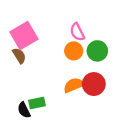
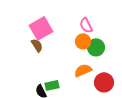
green circle: (97, 51) -> (96, 47), moved
red circle: (94, 84) -> (104, 82), moved

